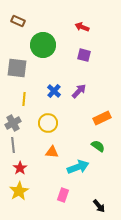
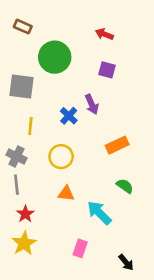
purple arrow: (79, 91) -> (92, 104), moved, turned 112
orange rectangle: (102, 118) -> (117, 145), moved
gray cross: (13, 123) -> (16, 157), turned -35
cyan arrow: (78, 167) -> (99, 213), turned -115

